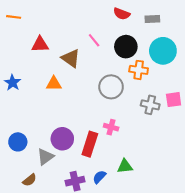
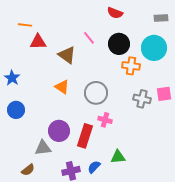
orange line: (14, 17) -> (25, 25), moved
gray rectangle: (152, 19) -> (161, 18), moved
orange triangle: (54, 84) -> (62, 87), moved, turned 35
gray circle: (111, 87) -> (96, 93), moved
blue circle: (18, 142) -> (16, 110), moved
gray triangle: (45, 157) -> (43, 148), turned 30

